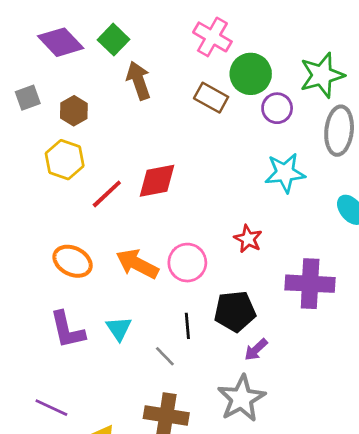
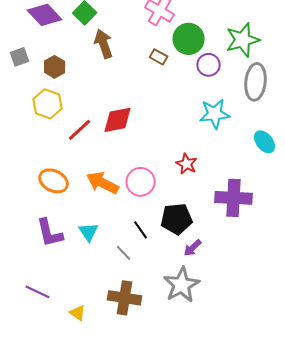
brown rectangle: (211, 98) -> (159, 57), size x0.7
black line: (187, 326) -> (141, 230), turned -30

